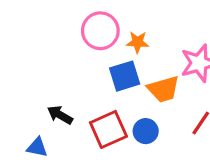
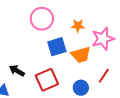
orange star: (138, 42) -> (78, 26), moved
blue circle: (146, 131) -> (81, 88), moved

